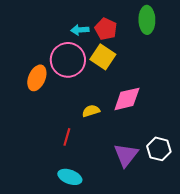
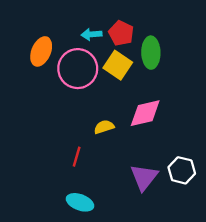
green ellipse: (147, 20) -> (151, 53), moved
orange ellipse: (37, 78) -> (41, 51), moved

